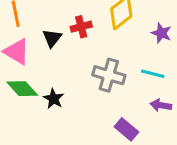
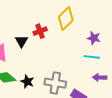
purple star: (161, 33) -> (94, 38), moved
gray cross: (109, 75) -> (55, 83), moved

